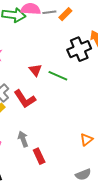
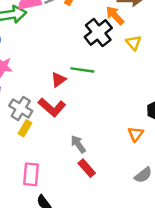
red triangle: (35, 70) -> (59, 80), moved, turned 48
gray arrow: (23, 139) -> (78, 144), moved

